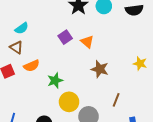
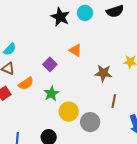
purple square: (65, 37) -> (50, 64), moved
brown star: (100, 69) -> (103, 73), moved

